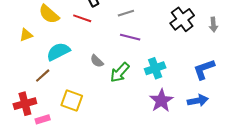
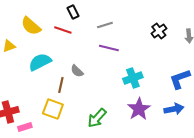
black cross: (182, 19) -> (159, 31), size x0.7
green arrow: (120, 72) -> (97, 118), moved
brown line: (43, 76) -> (61, 85), moved, turned -35

